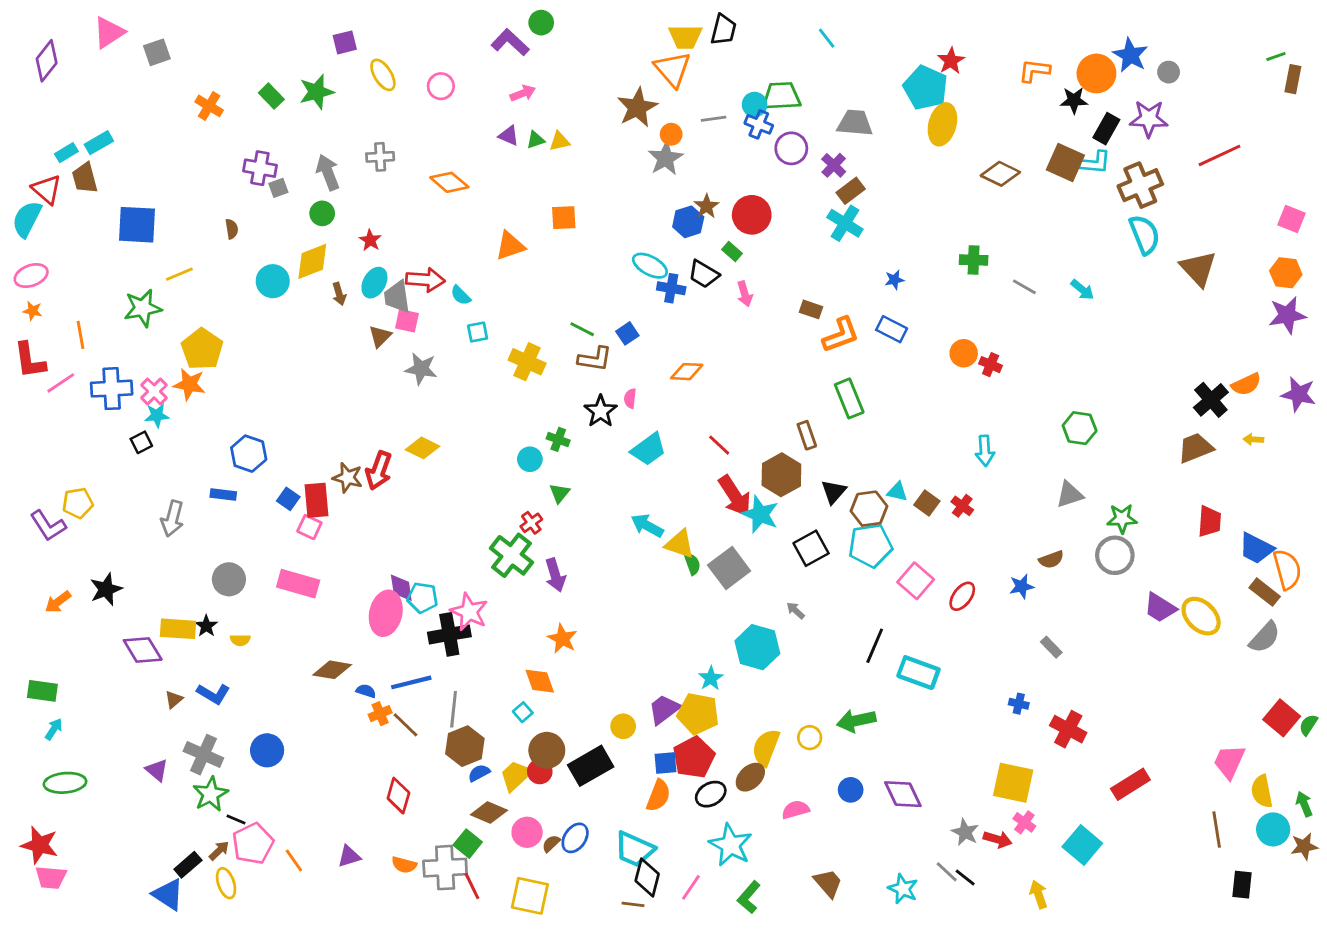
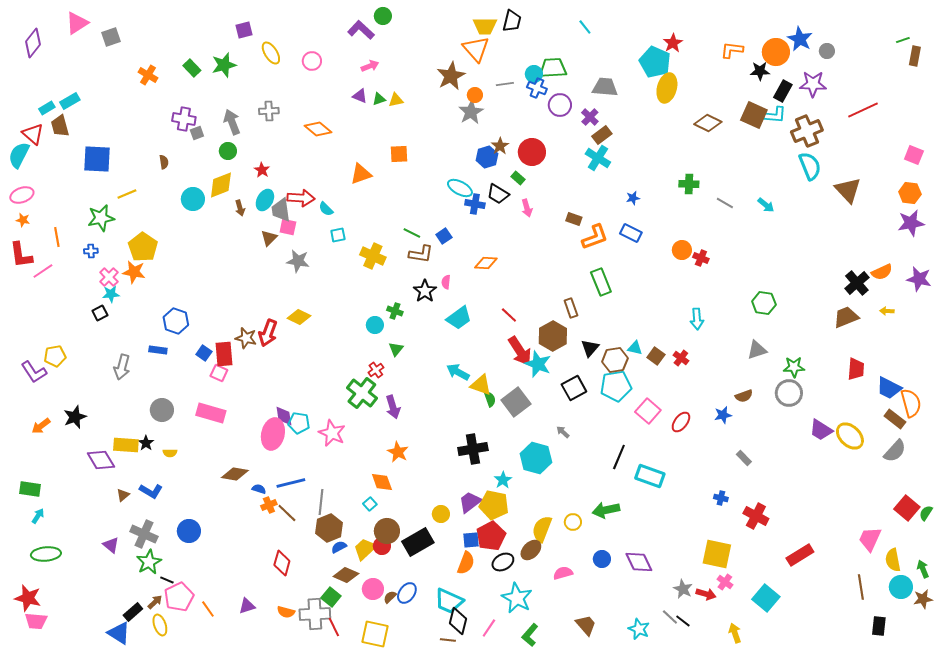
blue cross: (112, 389) -> (91, 251), moved, size x0.5
black cross: (449, 634) -> (473, 449), moved

